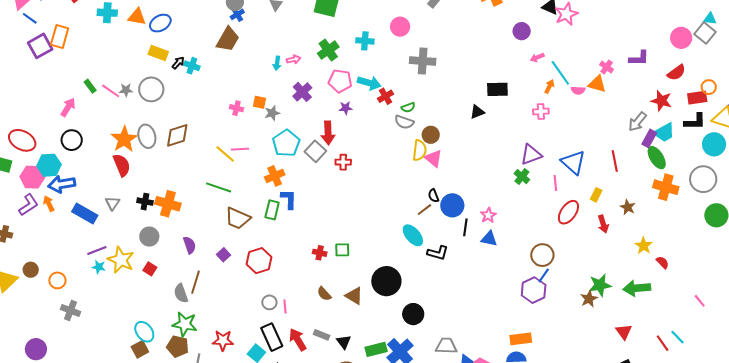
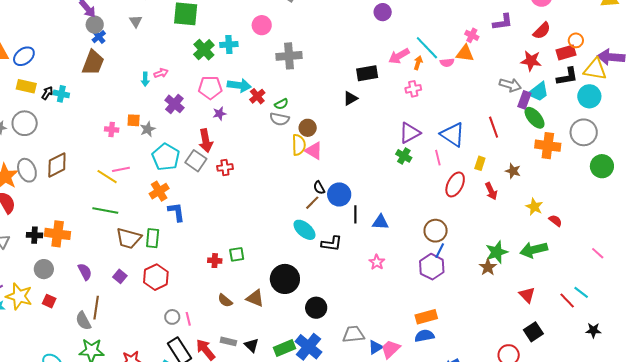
green cross: (328, 50) -> (204, 50), moved
pink arrow: (537, 57) -> (399, 56), moved, size x1.5
gray arrow: (637, 122) -> (510, 85), turned -105
green rectangle: (272, 210) -> (153, 238), moved
pink star: (488, 215) -> (377, 262), moved

